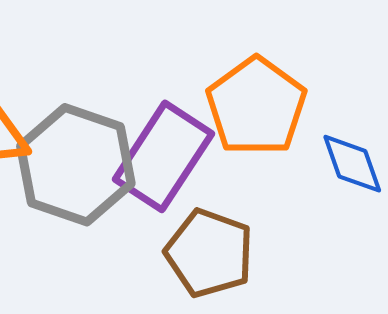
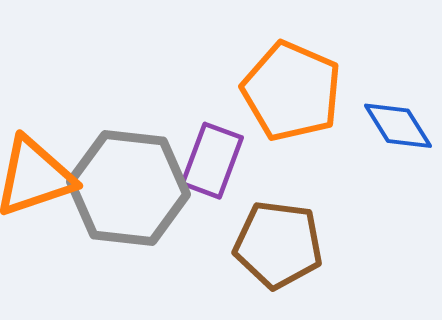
purple rectangle: (163, 156) -> (212, 161), size x0.7

